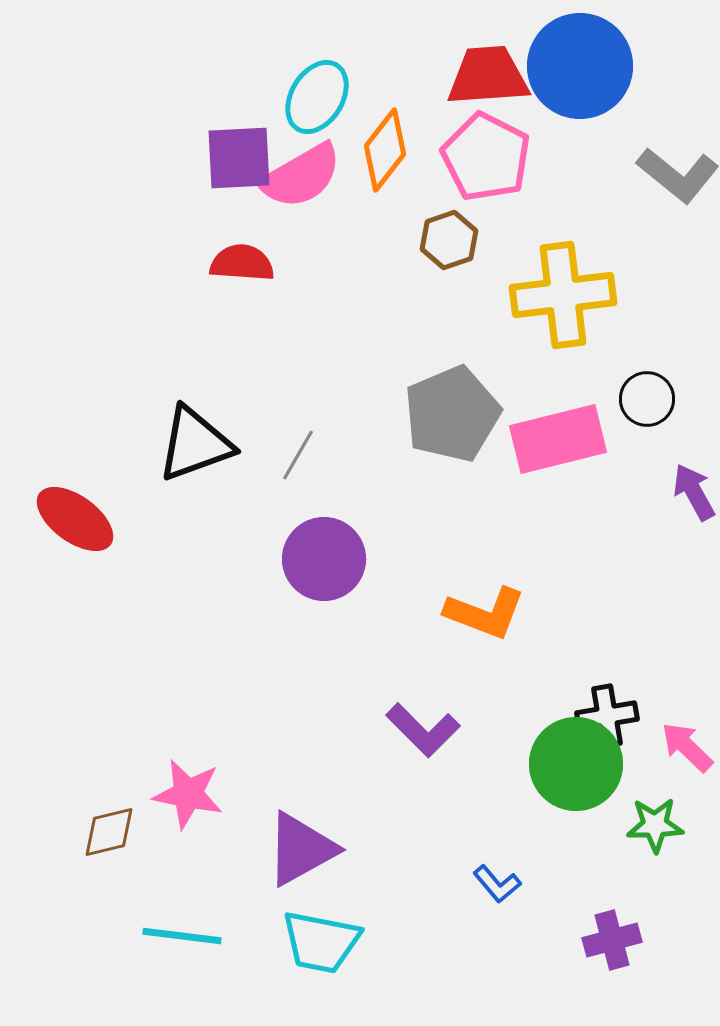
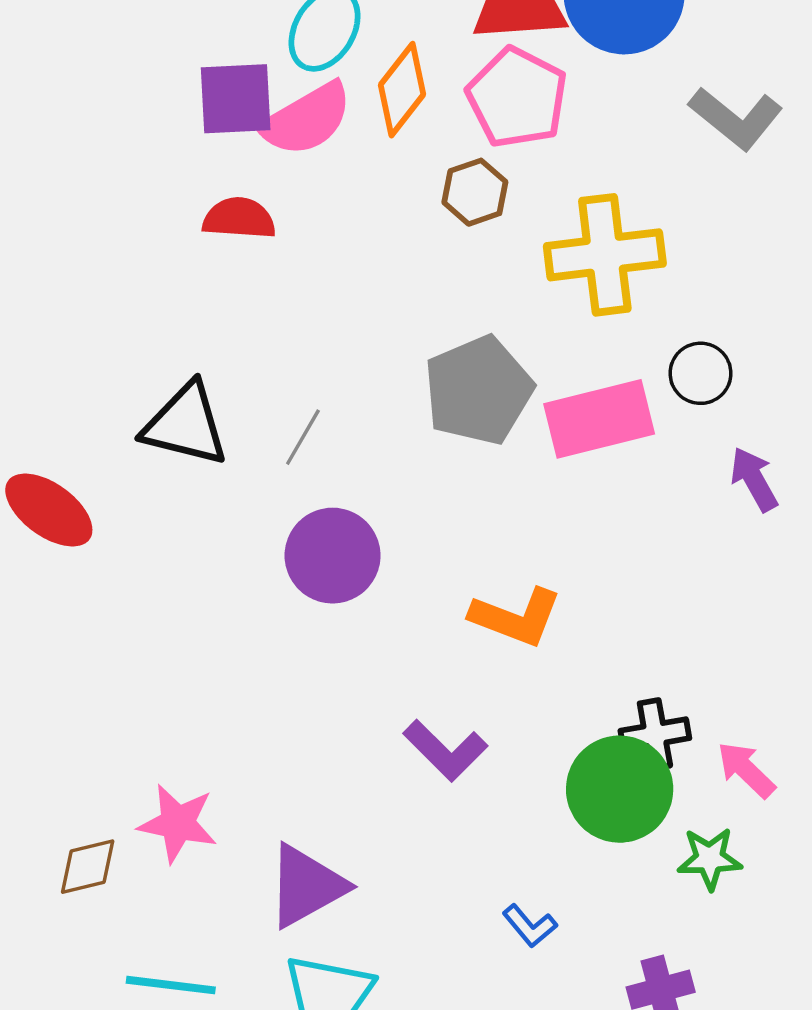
black triangle: (195, 444) -> (186, 425), turned 34

